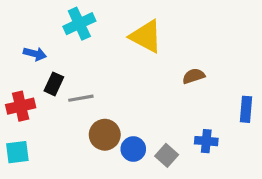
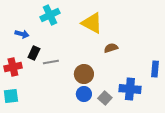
brown semicircle: (194, 76) -> (111, 48), moved
brown circle: (105, 135) -> (84, 74), moved
blue cross: (206, 141) -> (130, 89), size x1.5

